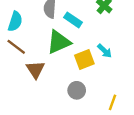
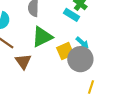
cyan rectangle: (73, 20) -> (72, 15), moved
gray circle: (77, 90) -> (80, 59), moved, size x1.6

